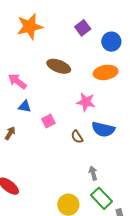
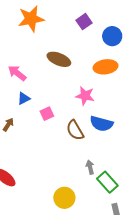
blue triangle: (25, 106) -> (24, 98), turned -40
brown semicircle: (77, 137) -> (75, 130), size x1.5
green rectangle: (102, 198) -> (107, 182), moved

